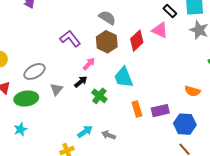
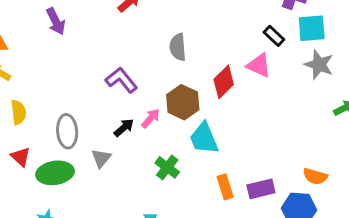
gray semicircle: (107, 18) -> (178, 47), turned -126
brown hexagon: (107, 42) -> (183, 102), moved
gray ellipse: (34, 71) -> (67, 131), turned -65
black arrow: (81, 82) -> (124, 128), moved
orange semicircle: (192, 91) -> (315, 176), moved

